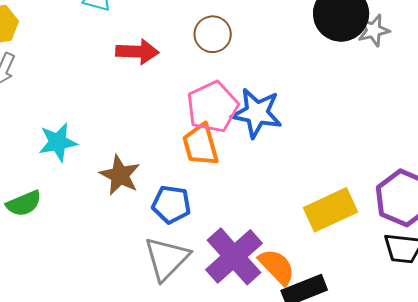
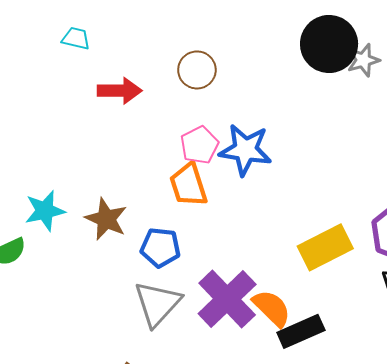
pink pentagon: (212, 107) -> (199, 145), size x0.7
cyan star: (58, 142) -> (45, 211), moved

